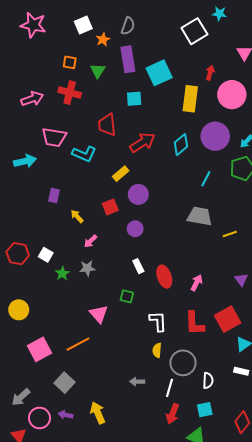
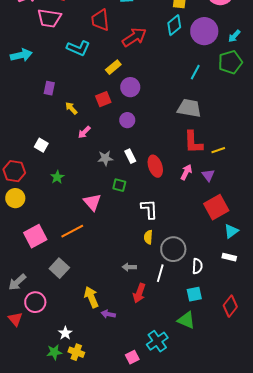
pink trapezoid: (54, 137) -> (49, 18), moved
cyan diamond: (181, 145) -> (174, 25), moved
yellow line: (230, 234) -> (218, 150), moved
red hexagon: (18, 254) -> (14, 171), moved
gray star: (87, 268) -> (105, 158), moved
green star: (62, 273) -> (57, 177), moved
purple triangle: (241, 280) -> (208, 175), moved
red L-shape: (194, 323) -> (193, 142), moved
red arrow: (173, 414) -> (139, 293), moved
purple arrow: (65, 415) -> (108, 314), moved

